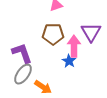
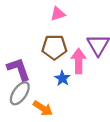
blue star: (69, 61) -> (62, 78), moved

